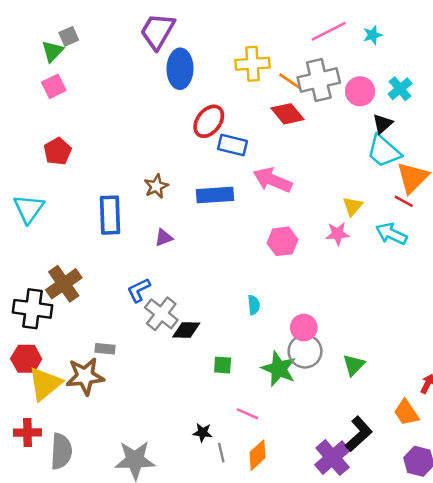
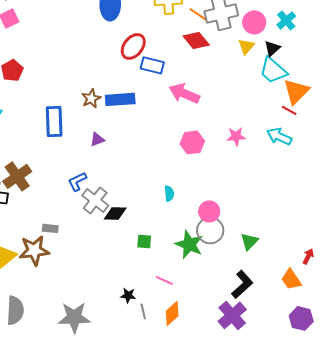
blue rectangle: (215, 195) -> (120, 99), moved
yellow triangle: (353, 206) -> (246, 46), moved
black L-shape: (359, 434) -> (242, 284), moved

